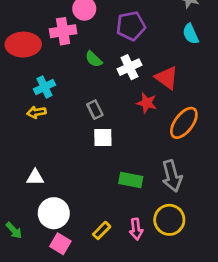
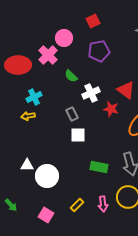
pink cross: (63, 31) -> (48, 55), turned -36
white cross: (129, 67) -> (91, 93), moved
white circle: (54, 213) -> (47, 176), moved

